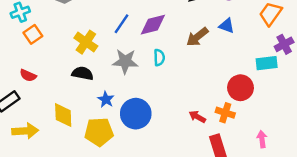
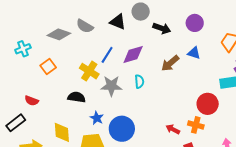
orange square: (33, 34) -> (48, 67), moved
yellow cross: (86, 42) -> (89, 71), moved

